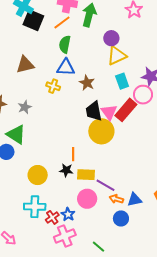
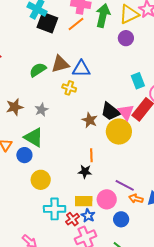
green semicircle: (65, 44) -> (38, 70), moved, turned 48
yellow triangle: (117, 56) -> (129, 14), moved
brown triangle: (25, 65) -> (60, 64), moved
brown star: (87, 83) -> (90, 120), moved
black trapezoid: (94, 111) -> (111, 112), turned -40
yellow circle: (38, 175) -> (41, 180), moved
yellow rectangle: (86, 175) -> (84, 201), moved
blue circle: (121, 218) -> (121, 219), moved

